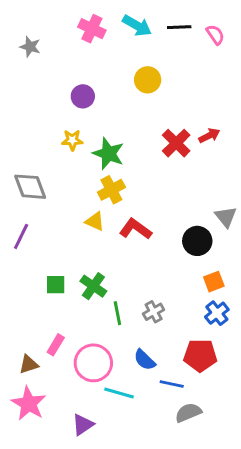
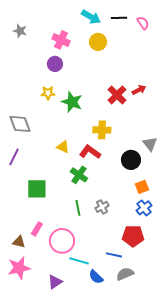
pink cross: (92, 29) -> (61, 40), moved
yellow circle: (148, 80) -> (98, 42), moved
yellow cross: (111, 190) -> (102, 130), moved, turned 30
green square: (56, 285) -> (37, 189), size x1.5
green cross: (93, 286) -> (79, 175), moved
blue semicircle: (145, 360) -> (96, 277), moved
brown triangle: (29, 364) -> (19, 242), turned 32
pink star: (29, 404) -> (19, 268), turned 30

